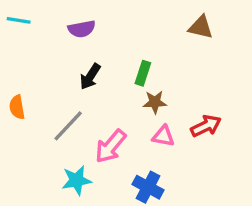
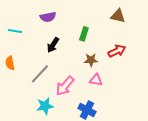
cyan line: (19, 20) -> (15, 31), moved
green rectangle: (143, 73) -> (84, 34), moved
red arrow: (206, 126) -> (117, 51), moved

